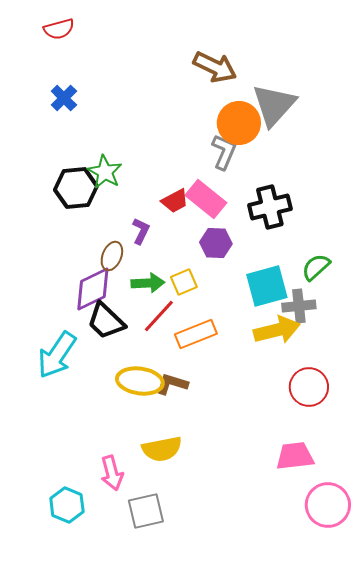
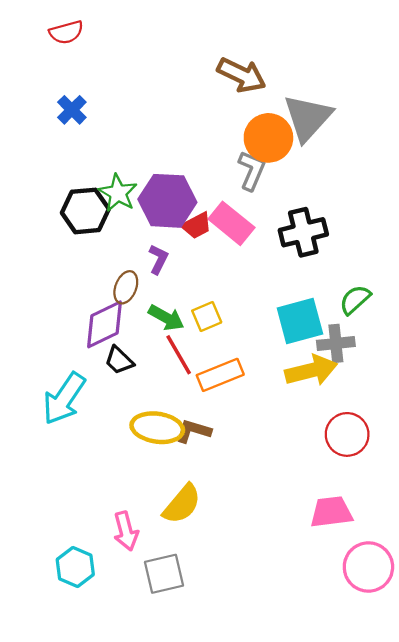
purple hexagon: (216, 243) -> (167, 201), moved, size x1.6
green arrow: (148, 283) -> (166, 318), turned 32
red line: (159, 316) -> (179, 355), turned -72
black trapezoid: (106, 321) -> (119, 360), size x0.7
yellow semicircle: (162, 449) -> (182, 504), turned -39

